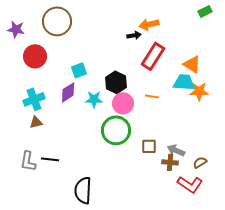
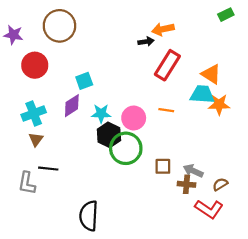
black hexagon: (116, 82) -> (109, 135), moved
brown triangle: (36, 122) -> (36, 139), turned -40
black line: (50, 159) -> (48, 169), moved

